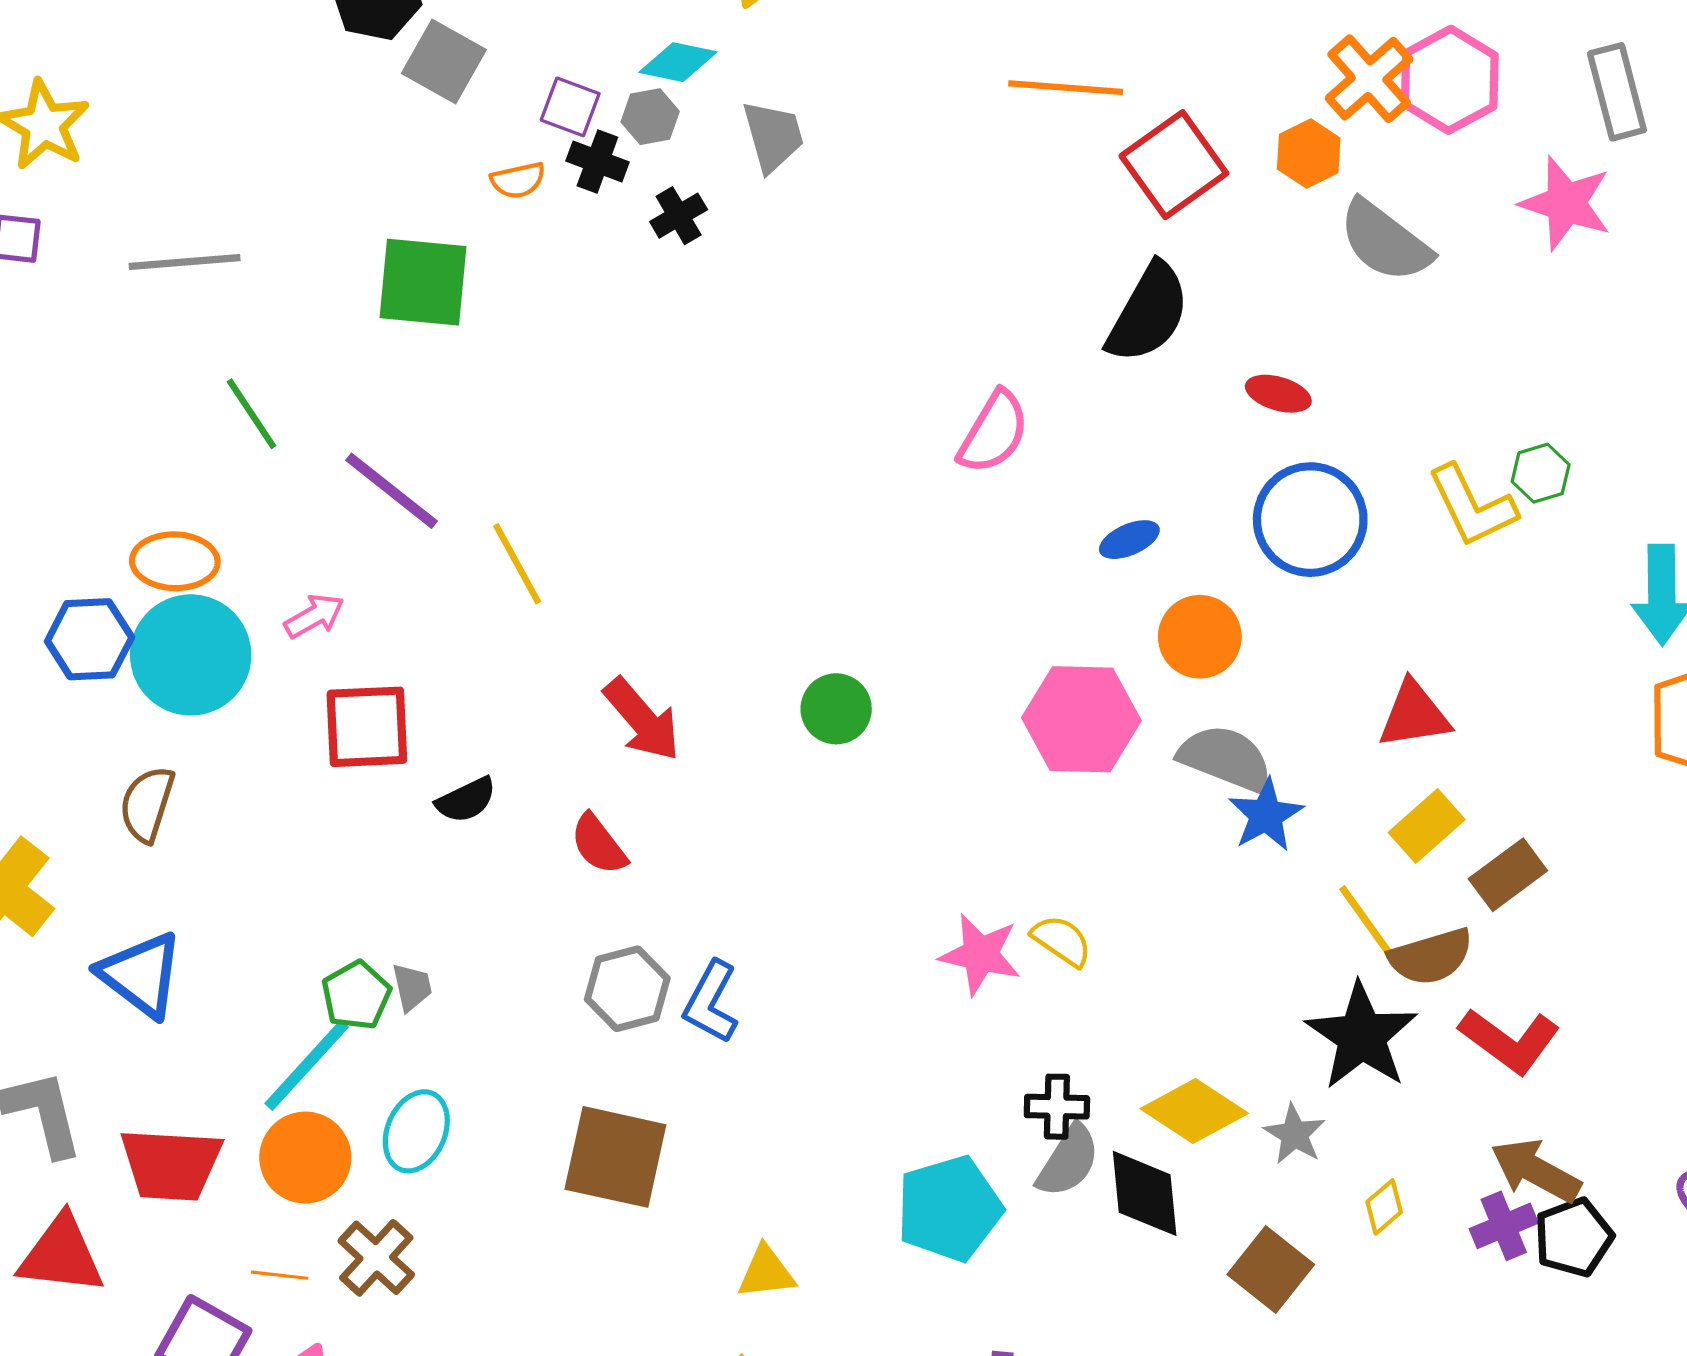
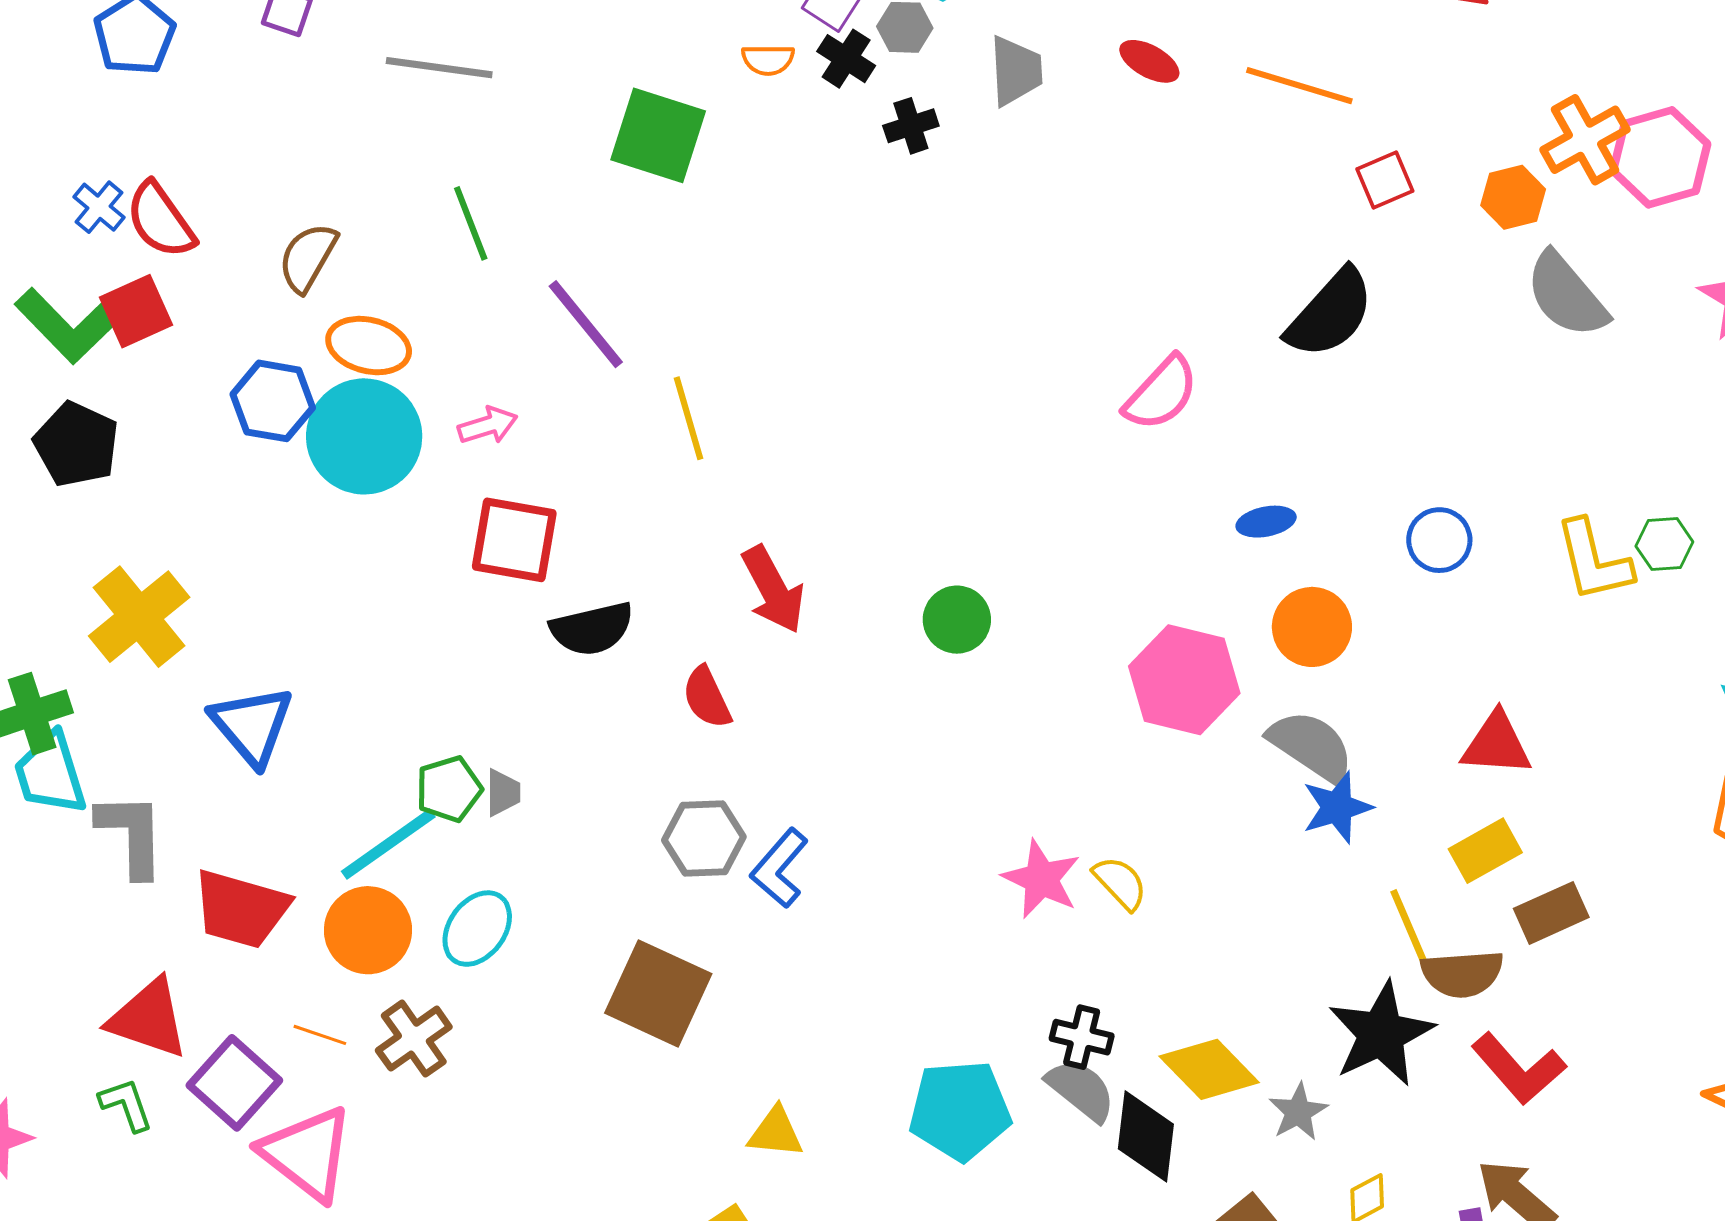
red square: (1174, 165) -> (1385, 180), size x0.6
red ellipse: (1278, 394) -> (1149, 61), moved
blue circle: (1310, 520) -> (1439, 540), size x0.6
black semicircle: (466, 800) -> (592, 629), size x1.4
brown semicircle: (147, 804) -> (308, 257), moved
gray semicircle: (1068, 1161) -> (1081, 1090), turned -96
red triangle: (61, 1255) -> (148, 1019), moved

